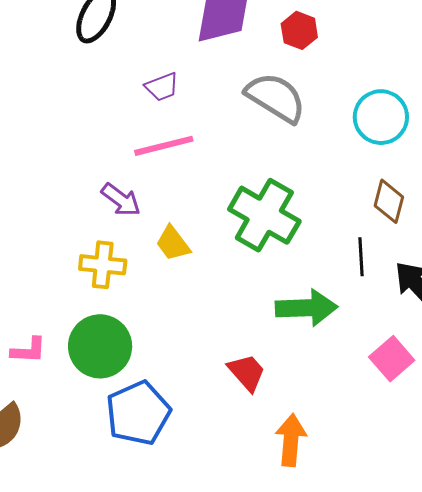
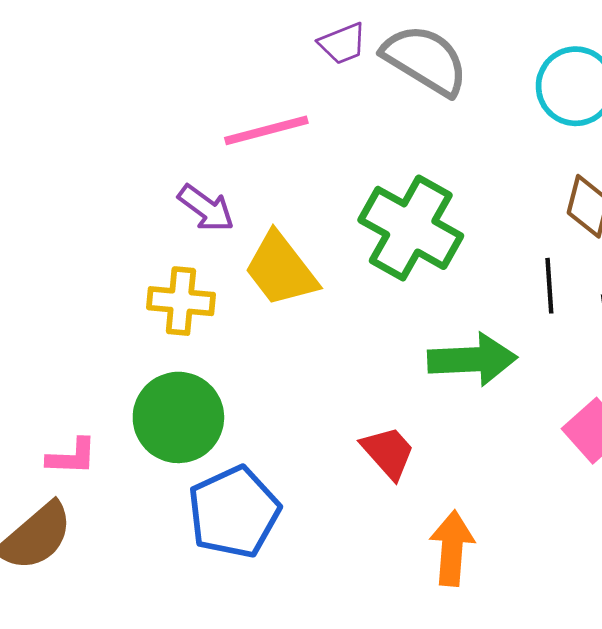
purple trapezoid: (162, 87) -> (343, 44), moved
yellow trapezoid: (173, 243) -> (281, 270), size x1.5
pink L-shape: (29, 350) -> (72, 457), moved

